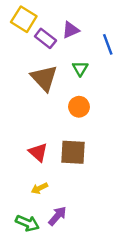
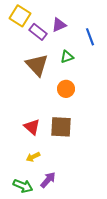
green triangle: (80, 68) -> (67, 57), turned 40

